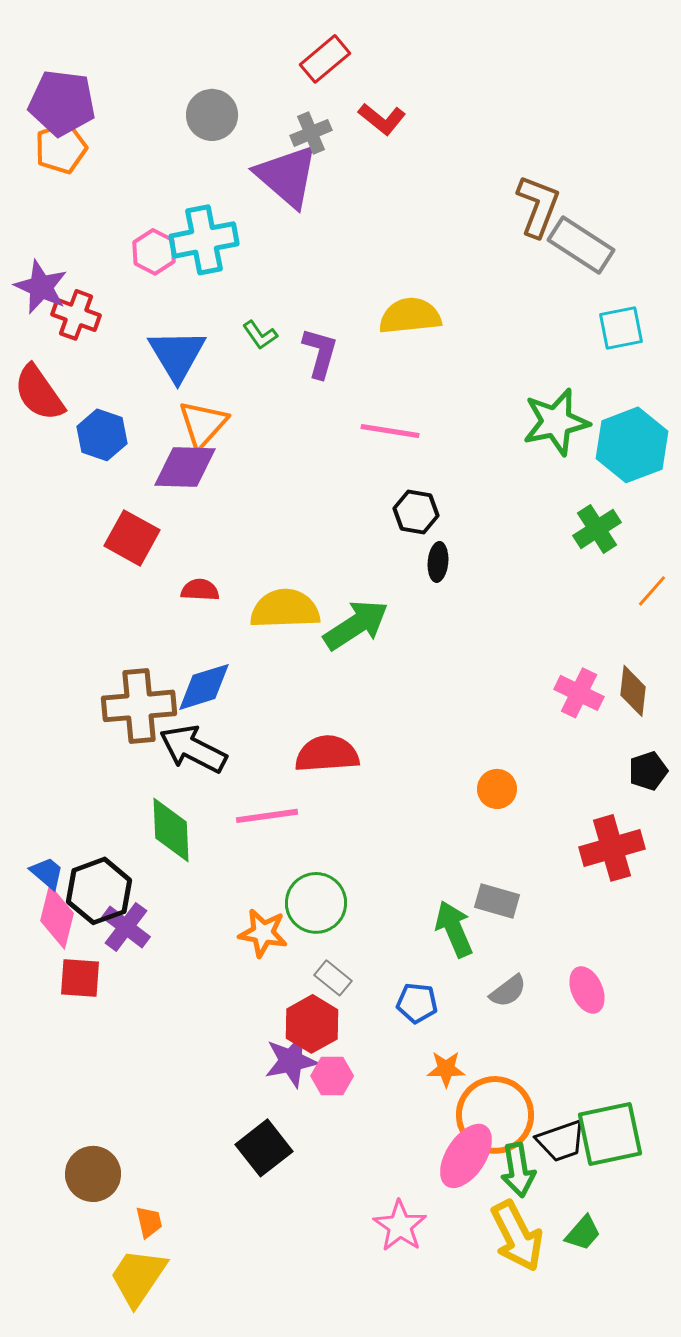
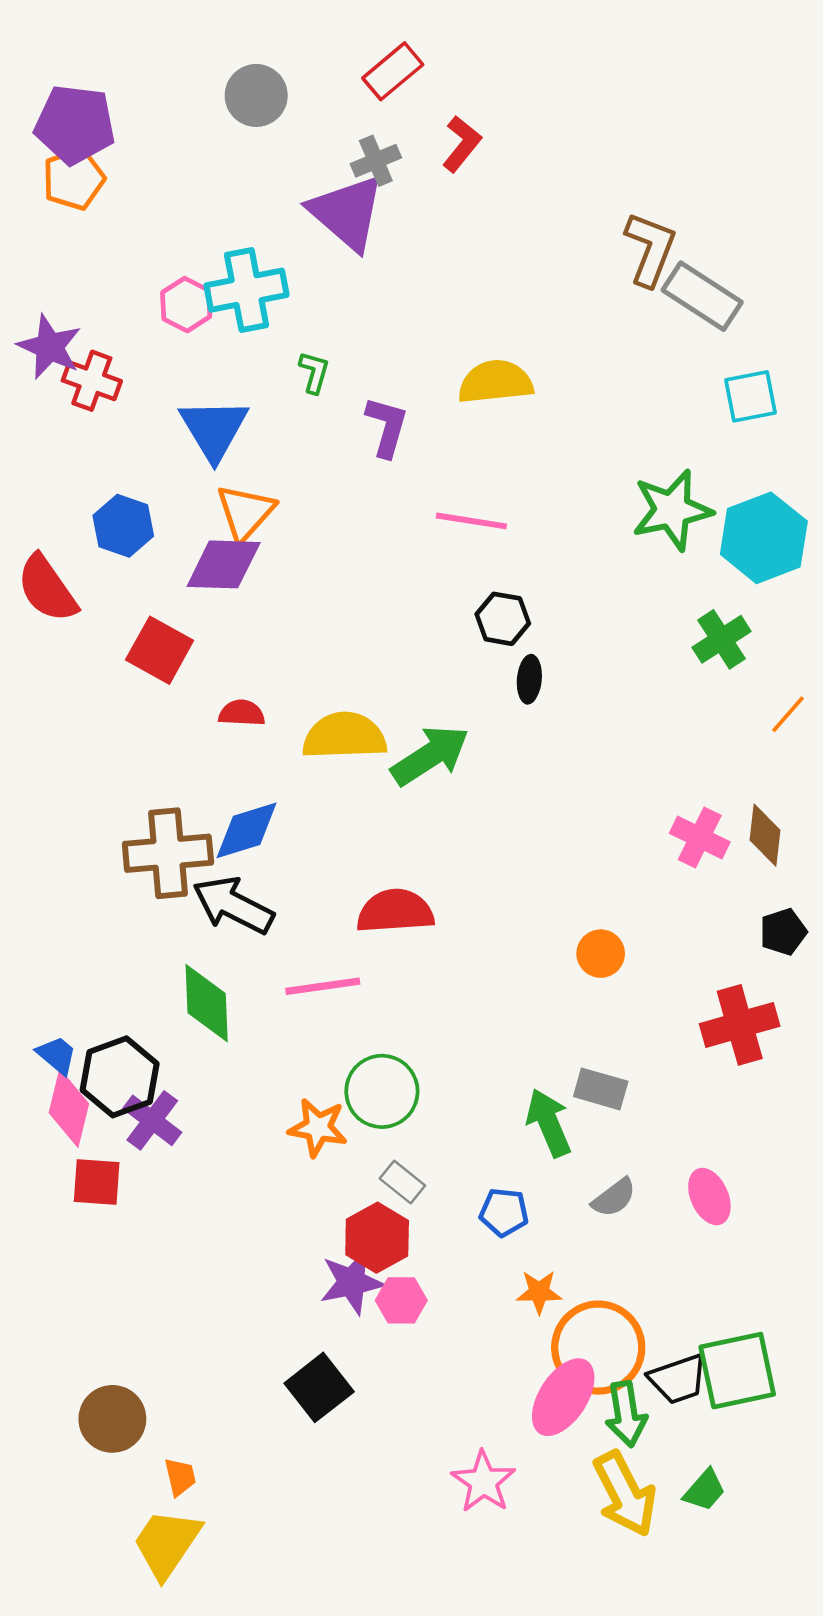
gray circle: (212, 115) -> (256, 95), moved
red L-shape: (382, 119) -> (462, 144), turned -90
green L-shape: (260, 335) -> (314, 372), moved, turned -129
red semicircle: (39, 393) -> (47, 589), moved

